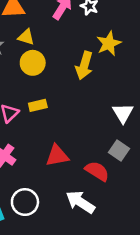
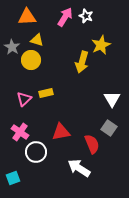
yellow circle: (33, 63) -> (31, 60), moved
red semicircle: (97, 171) -> (92, 144), turned 36
white circle: (25, 202) -> (36, 152), moved

